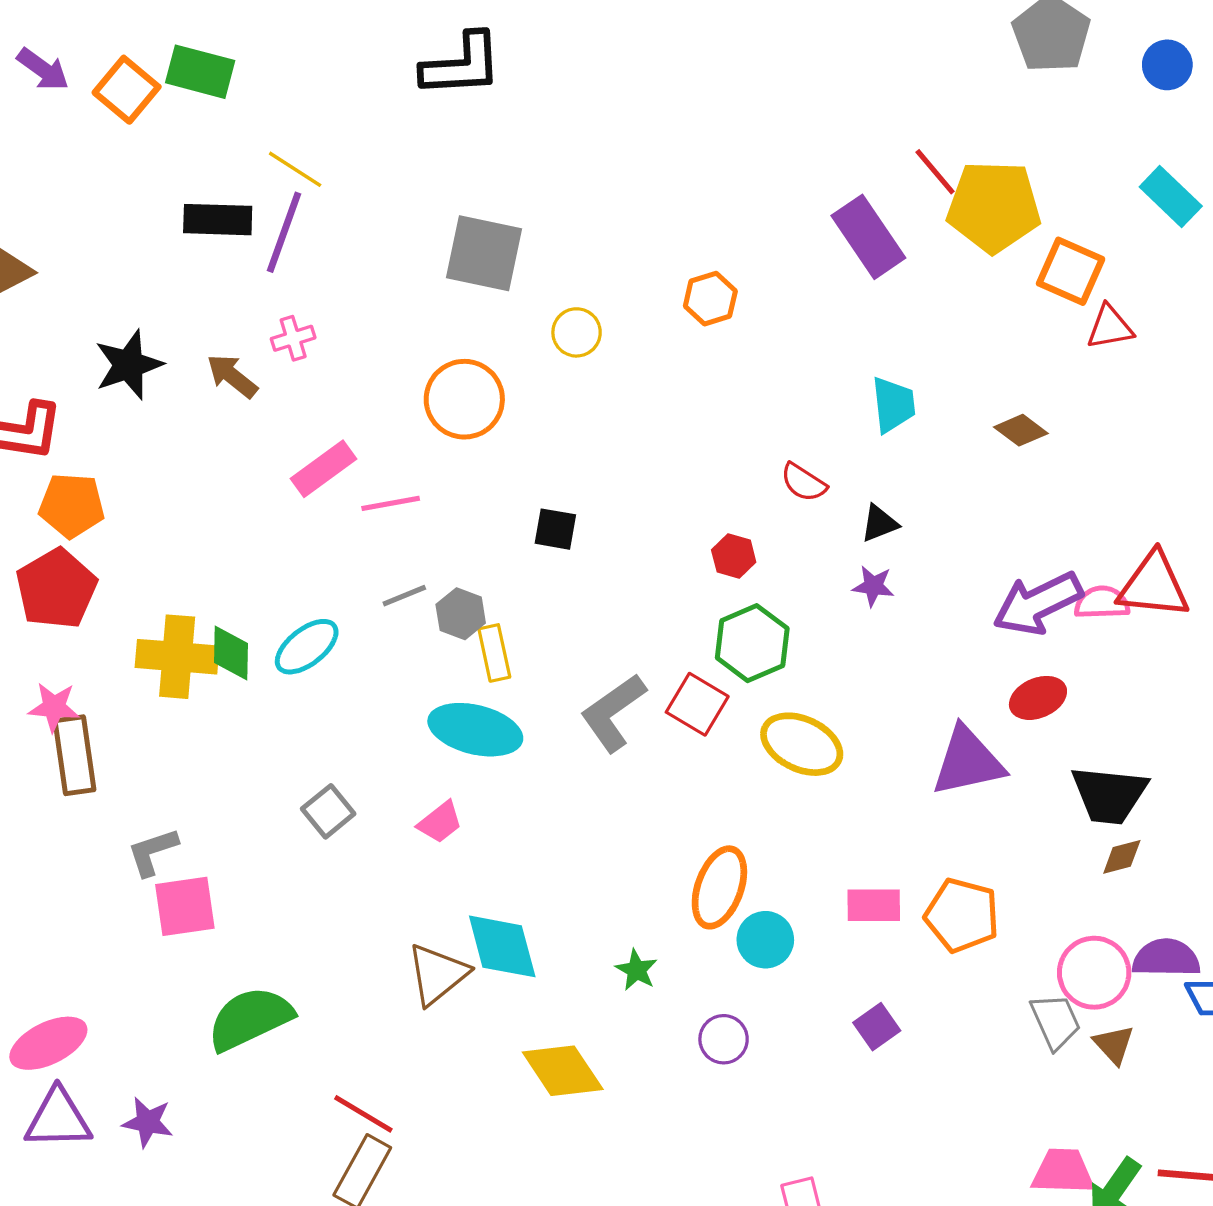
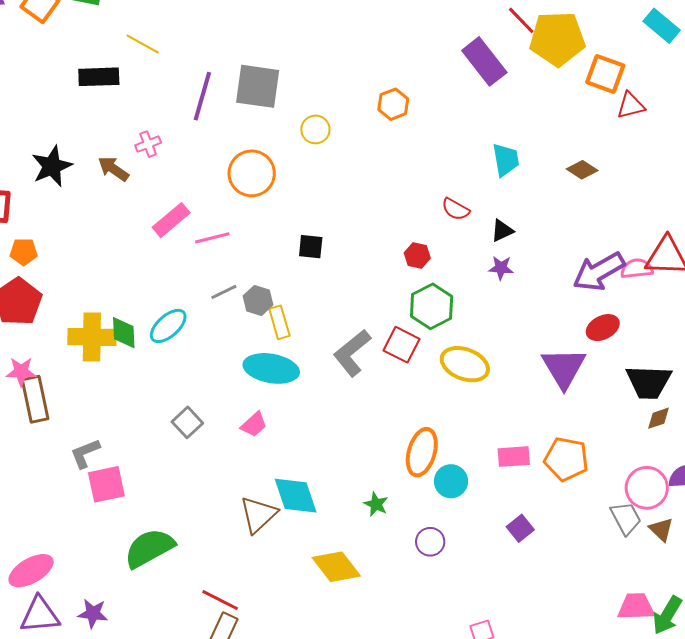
purple line: (284, 232) -> (202, 96), moved
orange pentagon: (72, 505) -> (24, 252), size x0.7
purple triangle: (968, 761) -> (564, 368), turned -45

